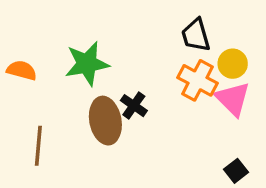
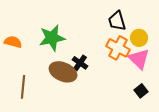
brown ellipse: (105, 121) -> (63, 72), turned -56
black square: (236, 171) -> (141, 91), moved

